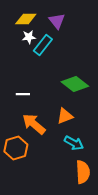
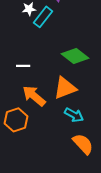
orange triangle: (65, 116) -> (65, 88), size x1.4
orange semicircle: (83, 172) -> (83, 144), turned -40

